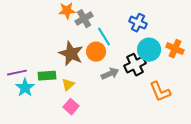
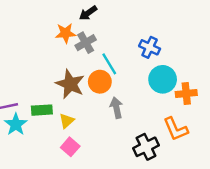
orange cross: (175, 49) -> (186, 94), moved, turned -30
black cross: (135, 65) -> (146, 147), moved
gray arrow: (110, 74) -> (116, 108), turned -78

